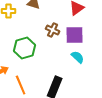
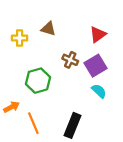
purple square: (75, 35) -> (96, 66), turned -30

